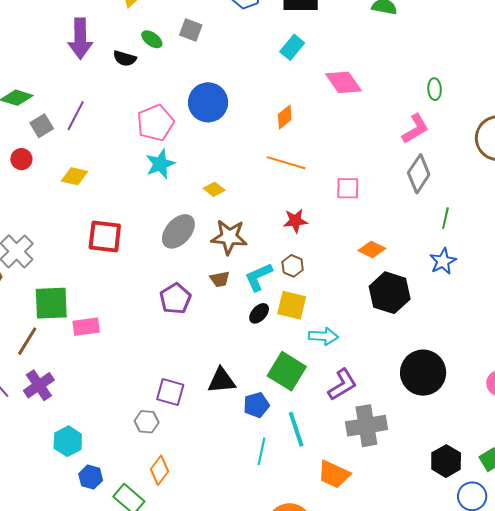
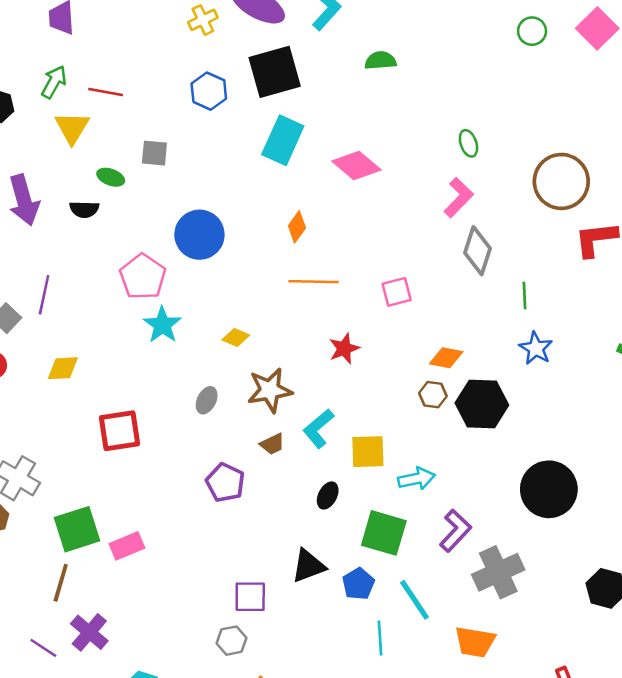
cyan rectangle: (292, 47) -> (283, 140), size x1.5
gray ellipse: (178, 231) -> (207, 400), size x0.6
brown hexagon: (293, 266) -> (433, 395), moved
black ellipse: (259, 313) -> (328, 495), moved

